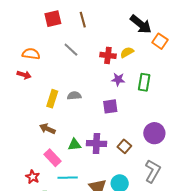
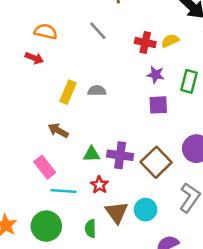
purple square: (110, 106) -> (158, 105), moved
brown square: (124, 146) -> (156, 162), size x1.6
pink rectangle: (53, 158) -> (45, 167), moved
red star: (33, 177) -> (99, 185), moved
cyan line: (68, 178) -> (64, 191), moved

